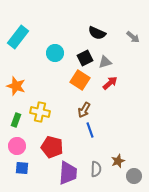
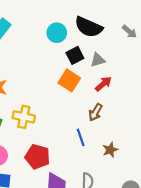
black semicircle: (97, 33) -> (89, 27), size x1.4
cyan circle: (55, 53) -> (57, 33), moved
brown arrow: (84, 110) -> (95, 112), moved
brown star: (118, 161) -> (110, 150), moved

